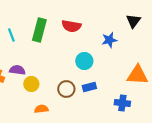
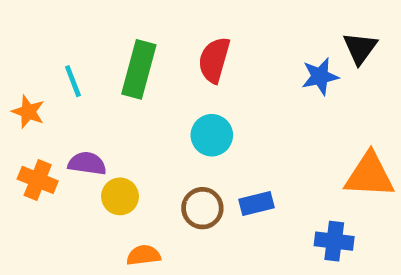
red semicircle: (71, 26) -> (214, 60), turned 96
blue star: (109, 40) -> (320, 76), moved
cyan circle: (84, 61) -> (212, 135), moved

